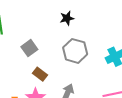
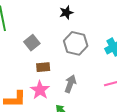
brown rectangle: (40, 74) -> (43, 67), turned -40

